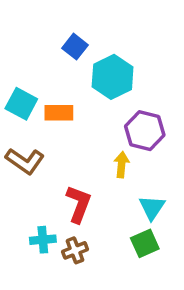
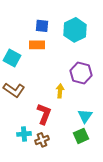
blue square: (75, 47) -> (42, 26), turned -32
cyan hexagon: (113, 77) -> (75, 30), moved
orange rectangle: (59, 113) -> (37, 45), moved
yellow arrow: (122, 165) -> (60, 91), moved

